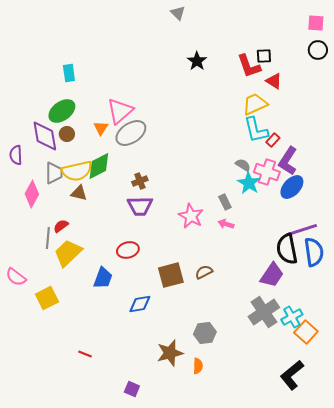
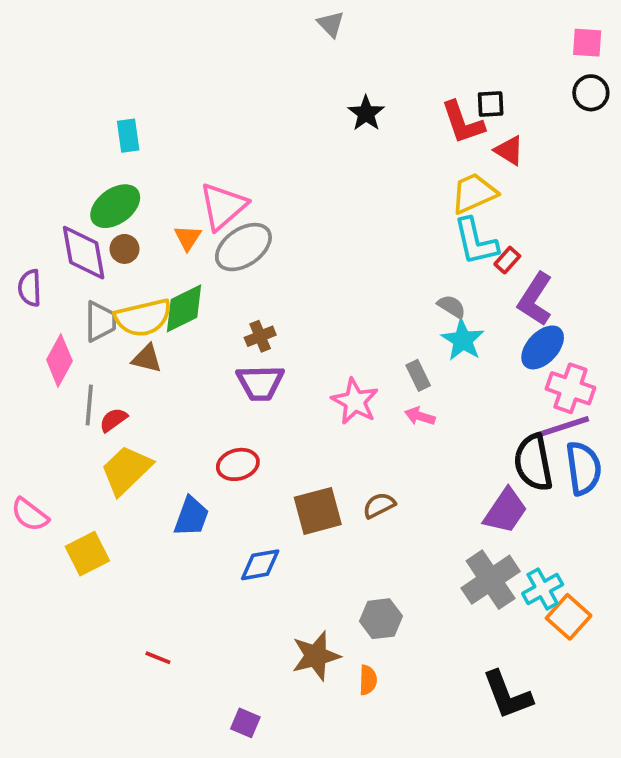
pink cross: (267, 172) -> (570, 388), moved
gray line: (48, 238) -> (89, 405), moved
black L-shape: (292, 375) -> (507, 695), moved, turned -72

